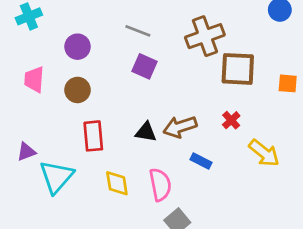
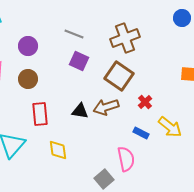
brown square: (238, 69) -> (119, 76), moved, turned 32
blue rectangle: (201, 161) -> (141, 133), moved
pink semicircle: (160, 185) -> (126, 159), moved

